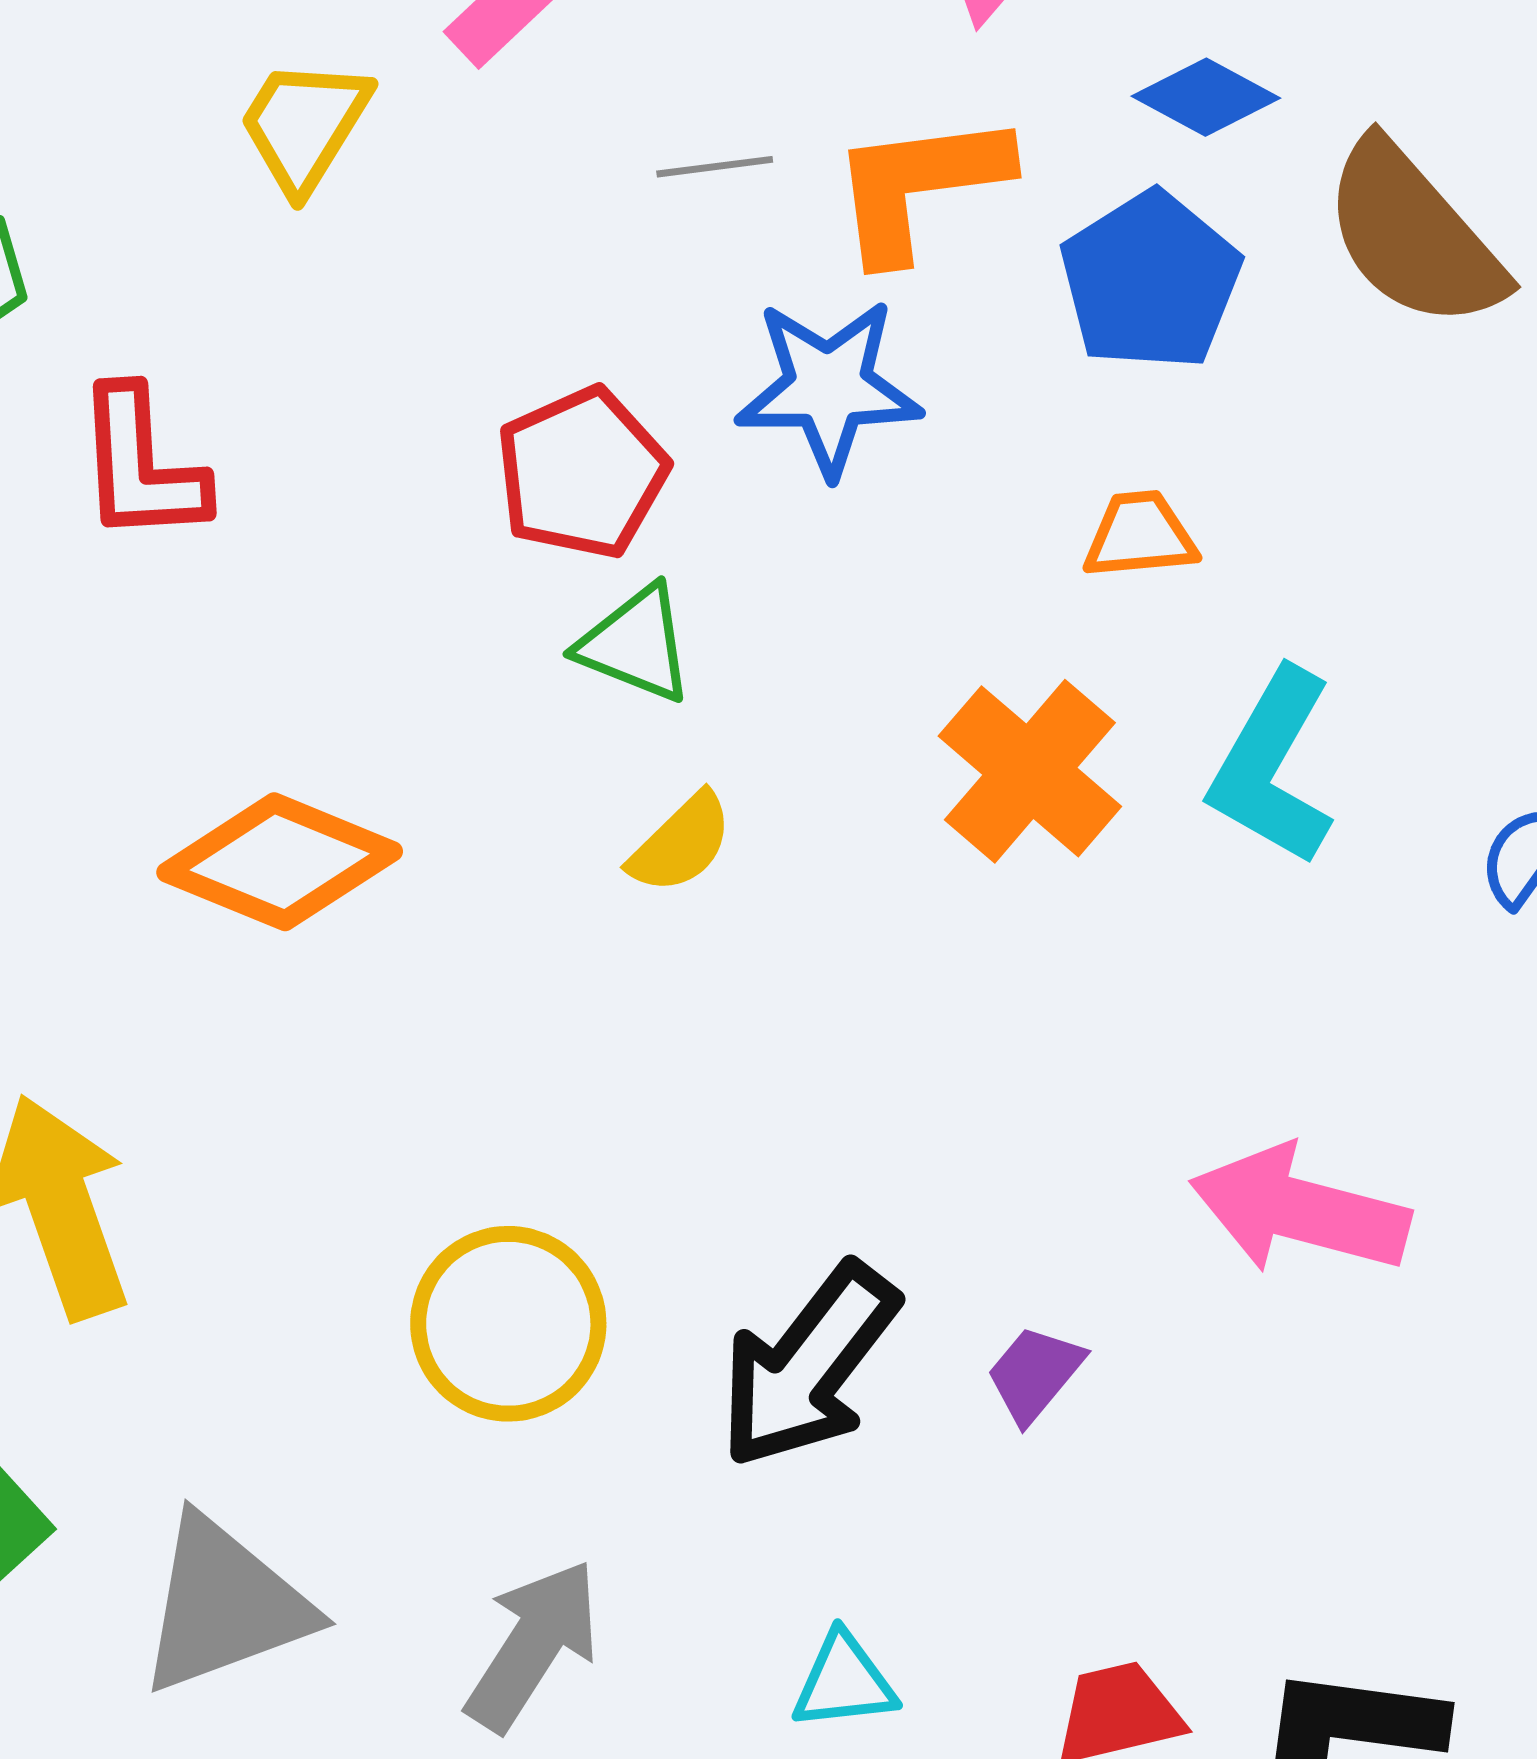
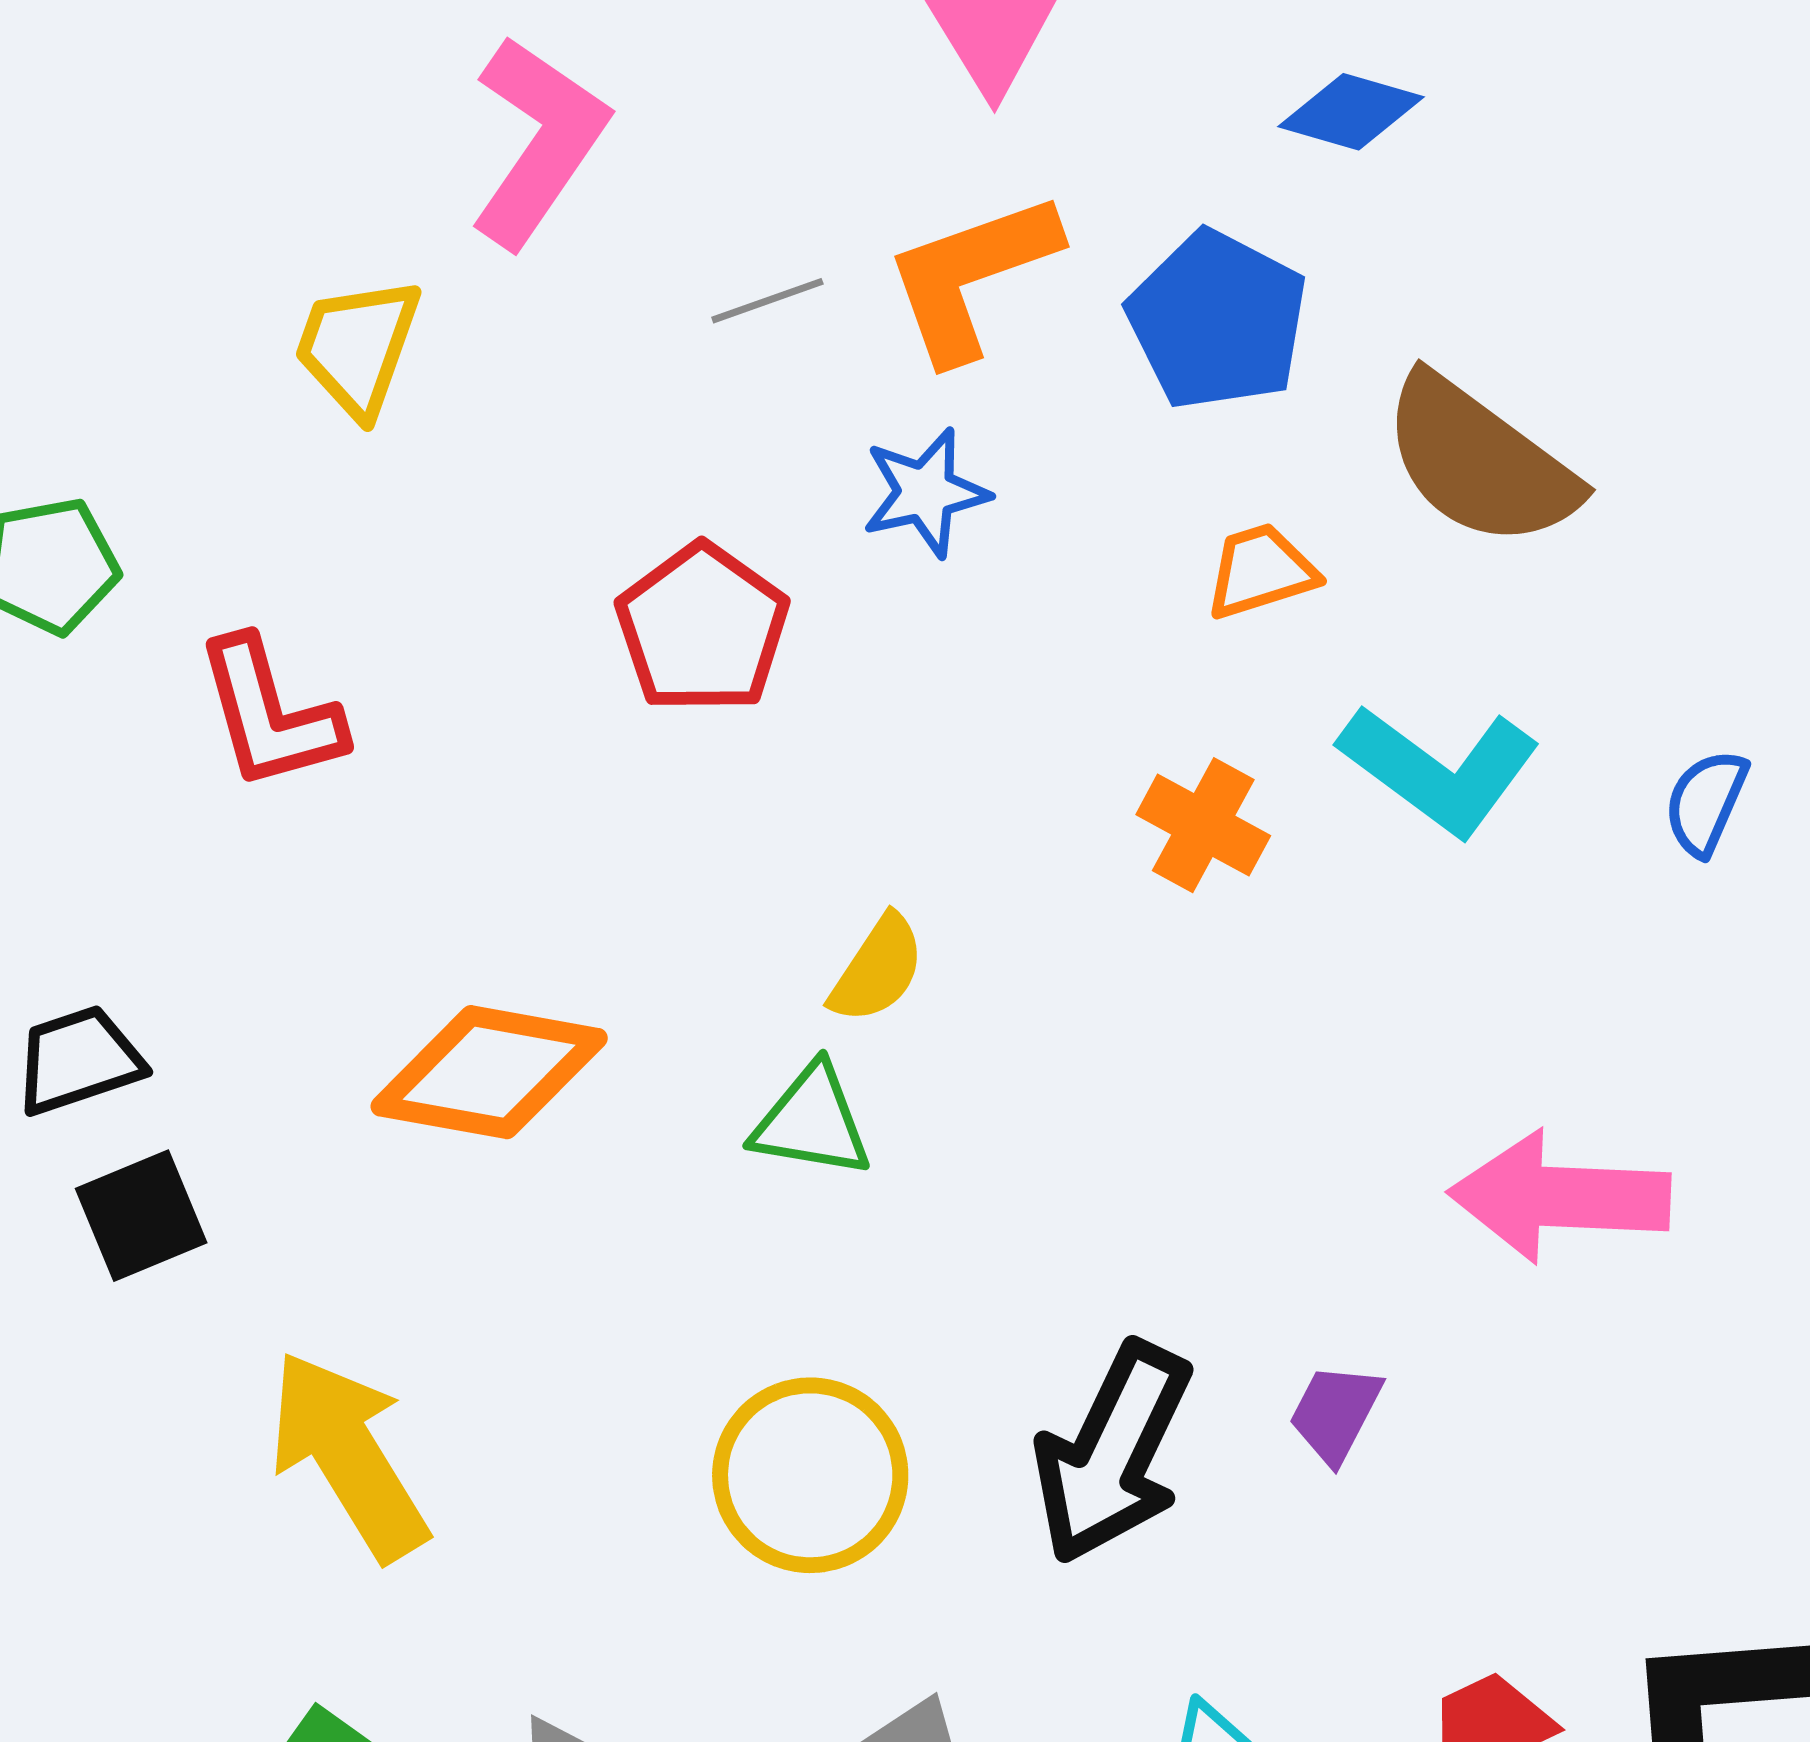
blue diamond: (1206, 97) -> (1351, 112), moved
brown semicircle: (1413, 235) -> (1480, 462), moved
blue star: (829, 387) -> (925, 492), size x0.7
green triangle: (636, 644) -> (812, 1122), moved
cyan L-shape: (1272, 767) -> (1439, 770), turned -71
orange cross: (1030, 771) -> (1203, 825), size x0.7

